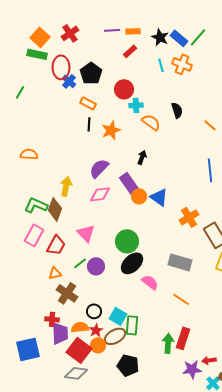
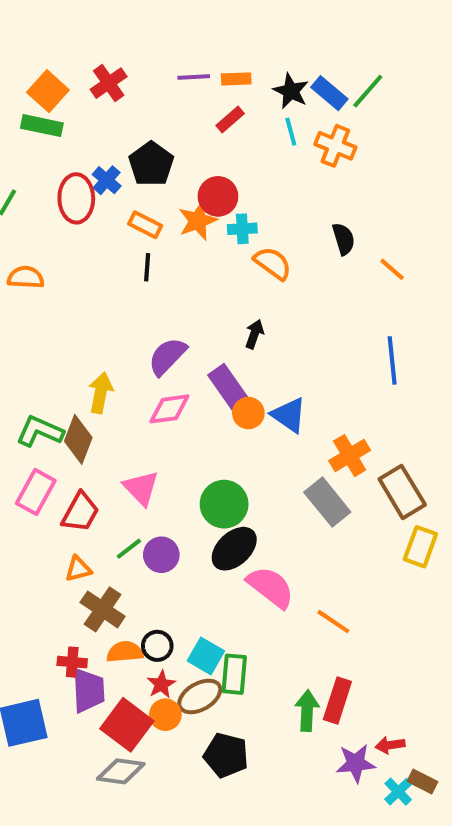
cyan line: (161, 65) -> (291, 132), moved
red ellipse: (61, 67) -> (76, 198), moved
black semicircle: (177, 110) -> (344, 239), moved
orange star: (111, 130) -> (198, 221), moved
orange semicircle: (29, 154) -> (26, 277), moved
gray rectangle: (180, 262) -> (327, 502), moved, turned 35
pink semicircle: (150, 282) -> (271, 587), size x1.4
orange semicircle: (80, 327) -> (125, 652), moved

